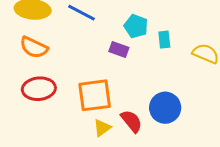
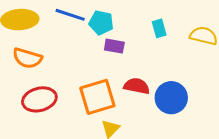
cyan pentagon: (136, 26) -> (101, 23), moved
red semicircle: (131, 121) -> (137, 86), moved, turned -30

